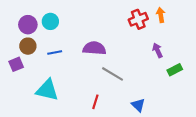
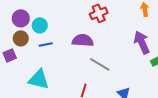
red cross: (138, 19) -> (99, 13), moved
cyan circle: (50, 21) -> (40, 25), moved
purple arrow: (158, 50) -> (142, 42), size x1.6

